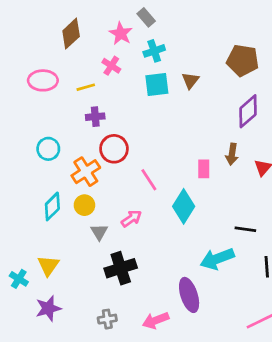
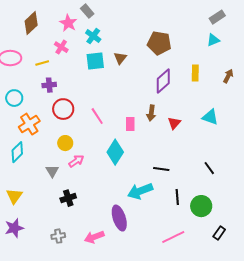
cyan cross: (154, 51) -> (93, 36), turned -35
cyan circle: (48, 149) -> (14, 98), moved
orange cross: (86, 172) -> (29, 124), moved
pink line: (149, 180) -> (97, 116), moved
yellow circle: (84, 205) -> (65, 143), moved
black cross: (121, 268) -> (68, 198), size x0.7

